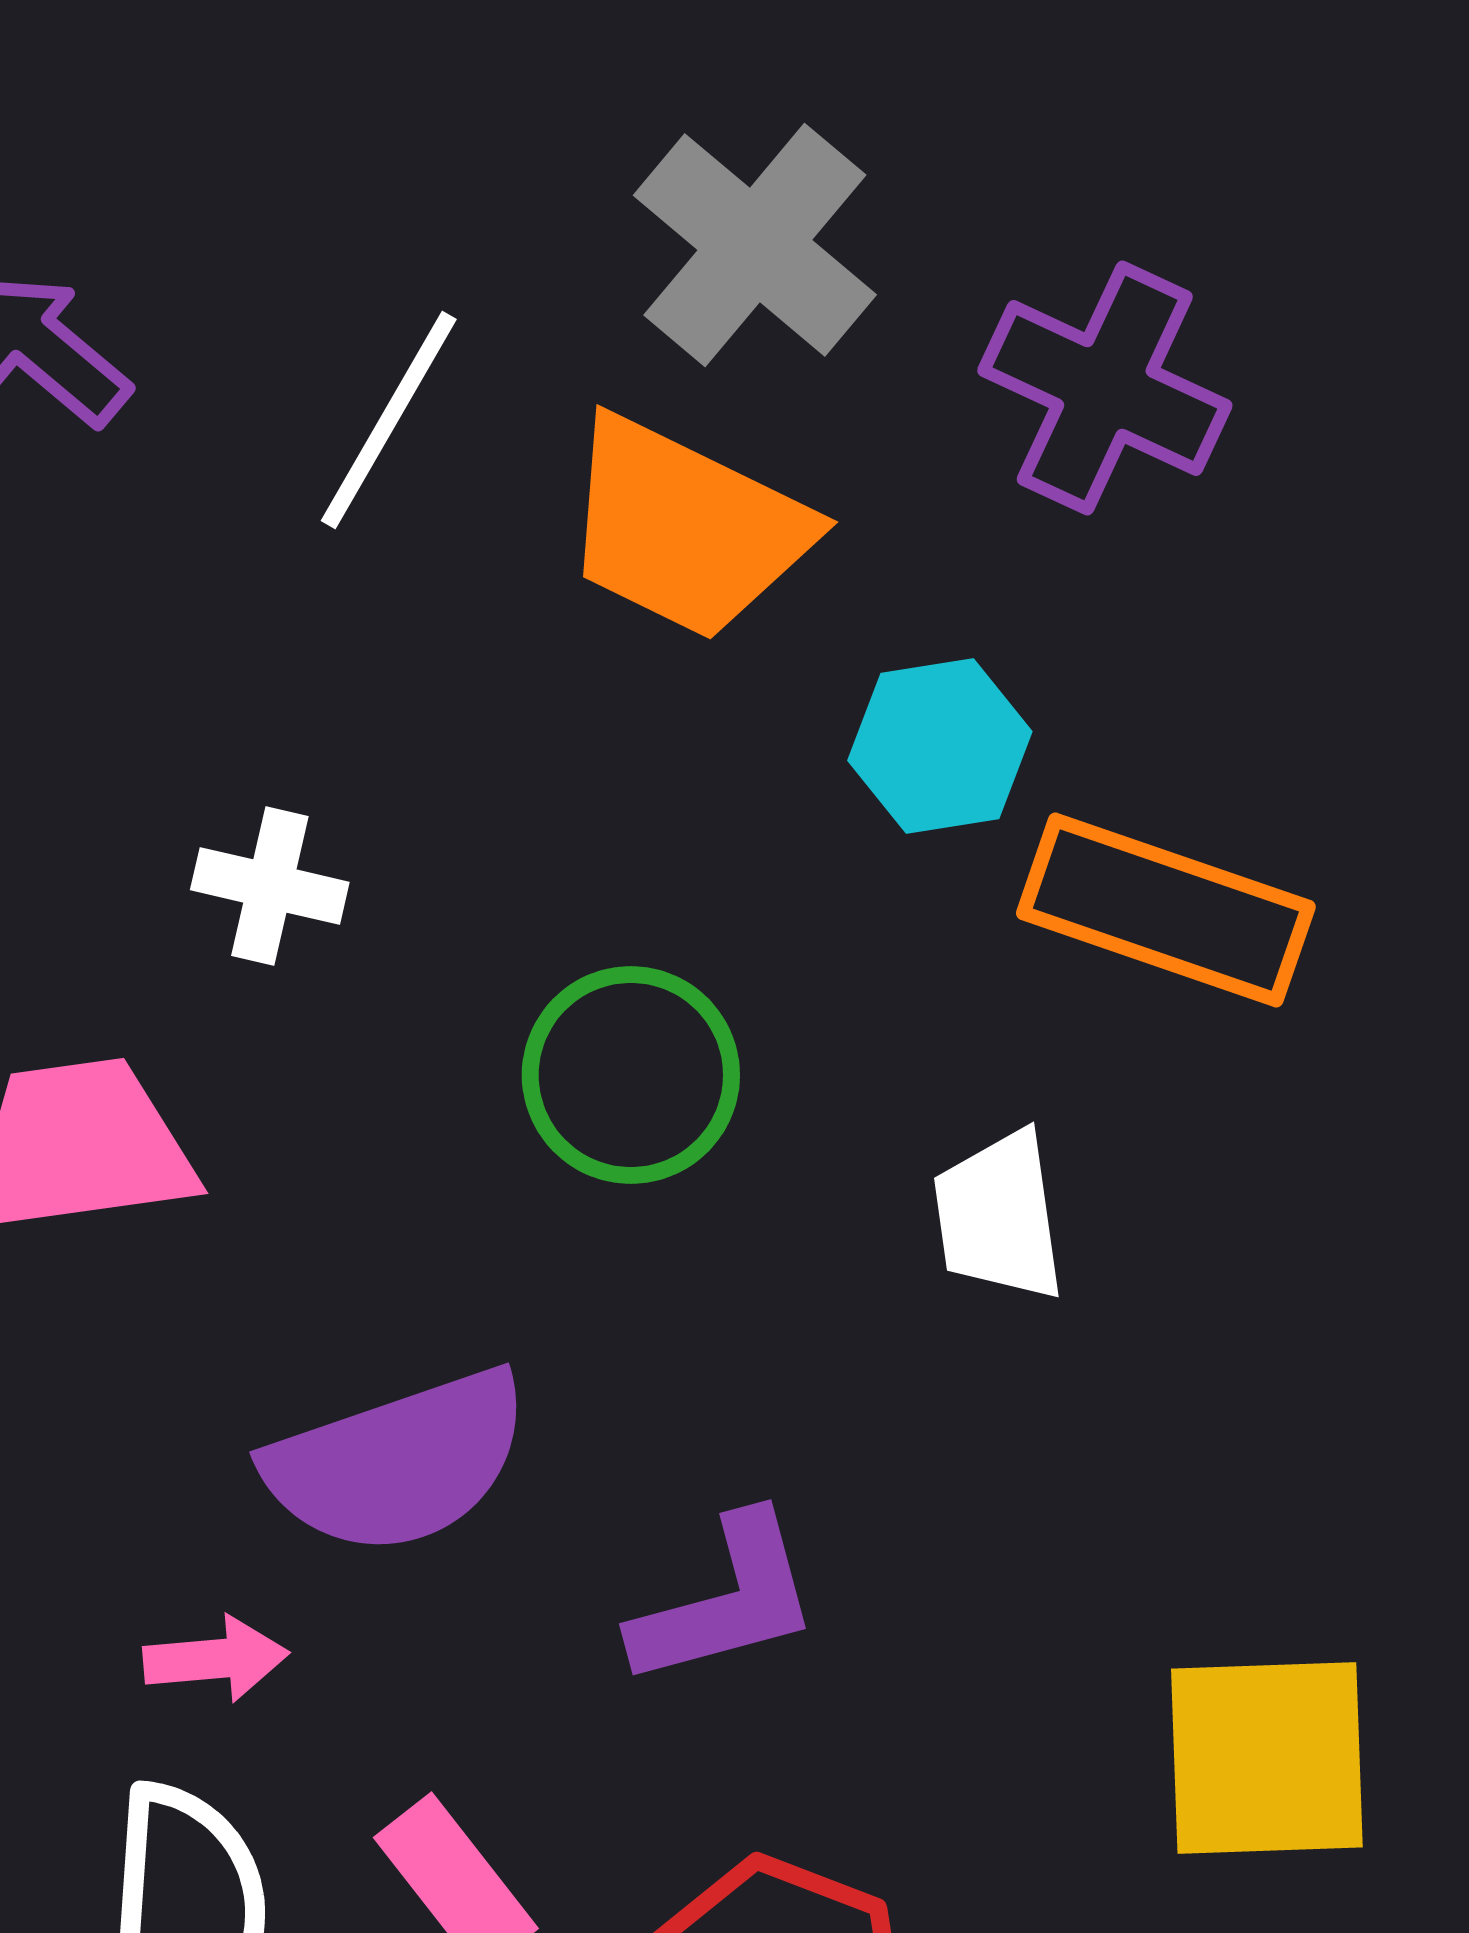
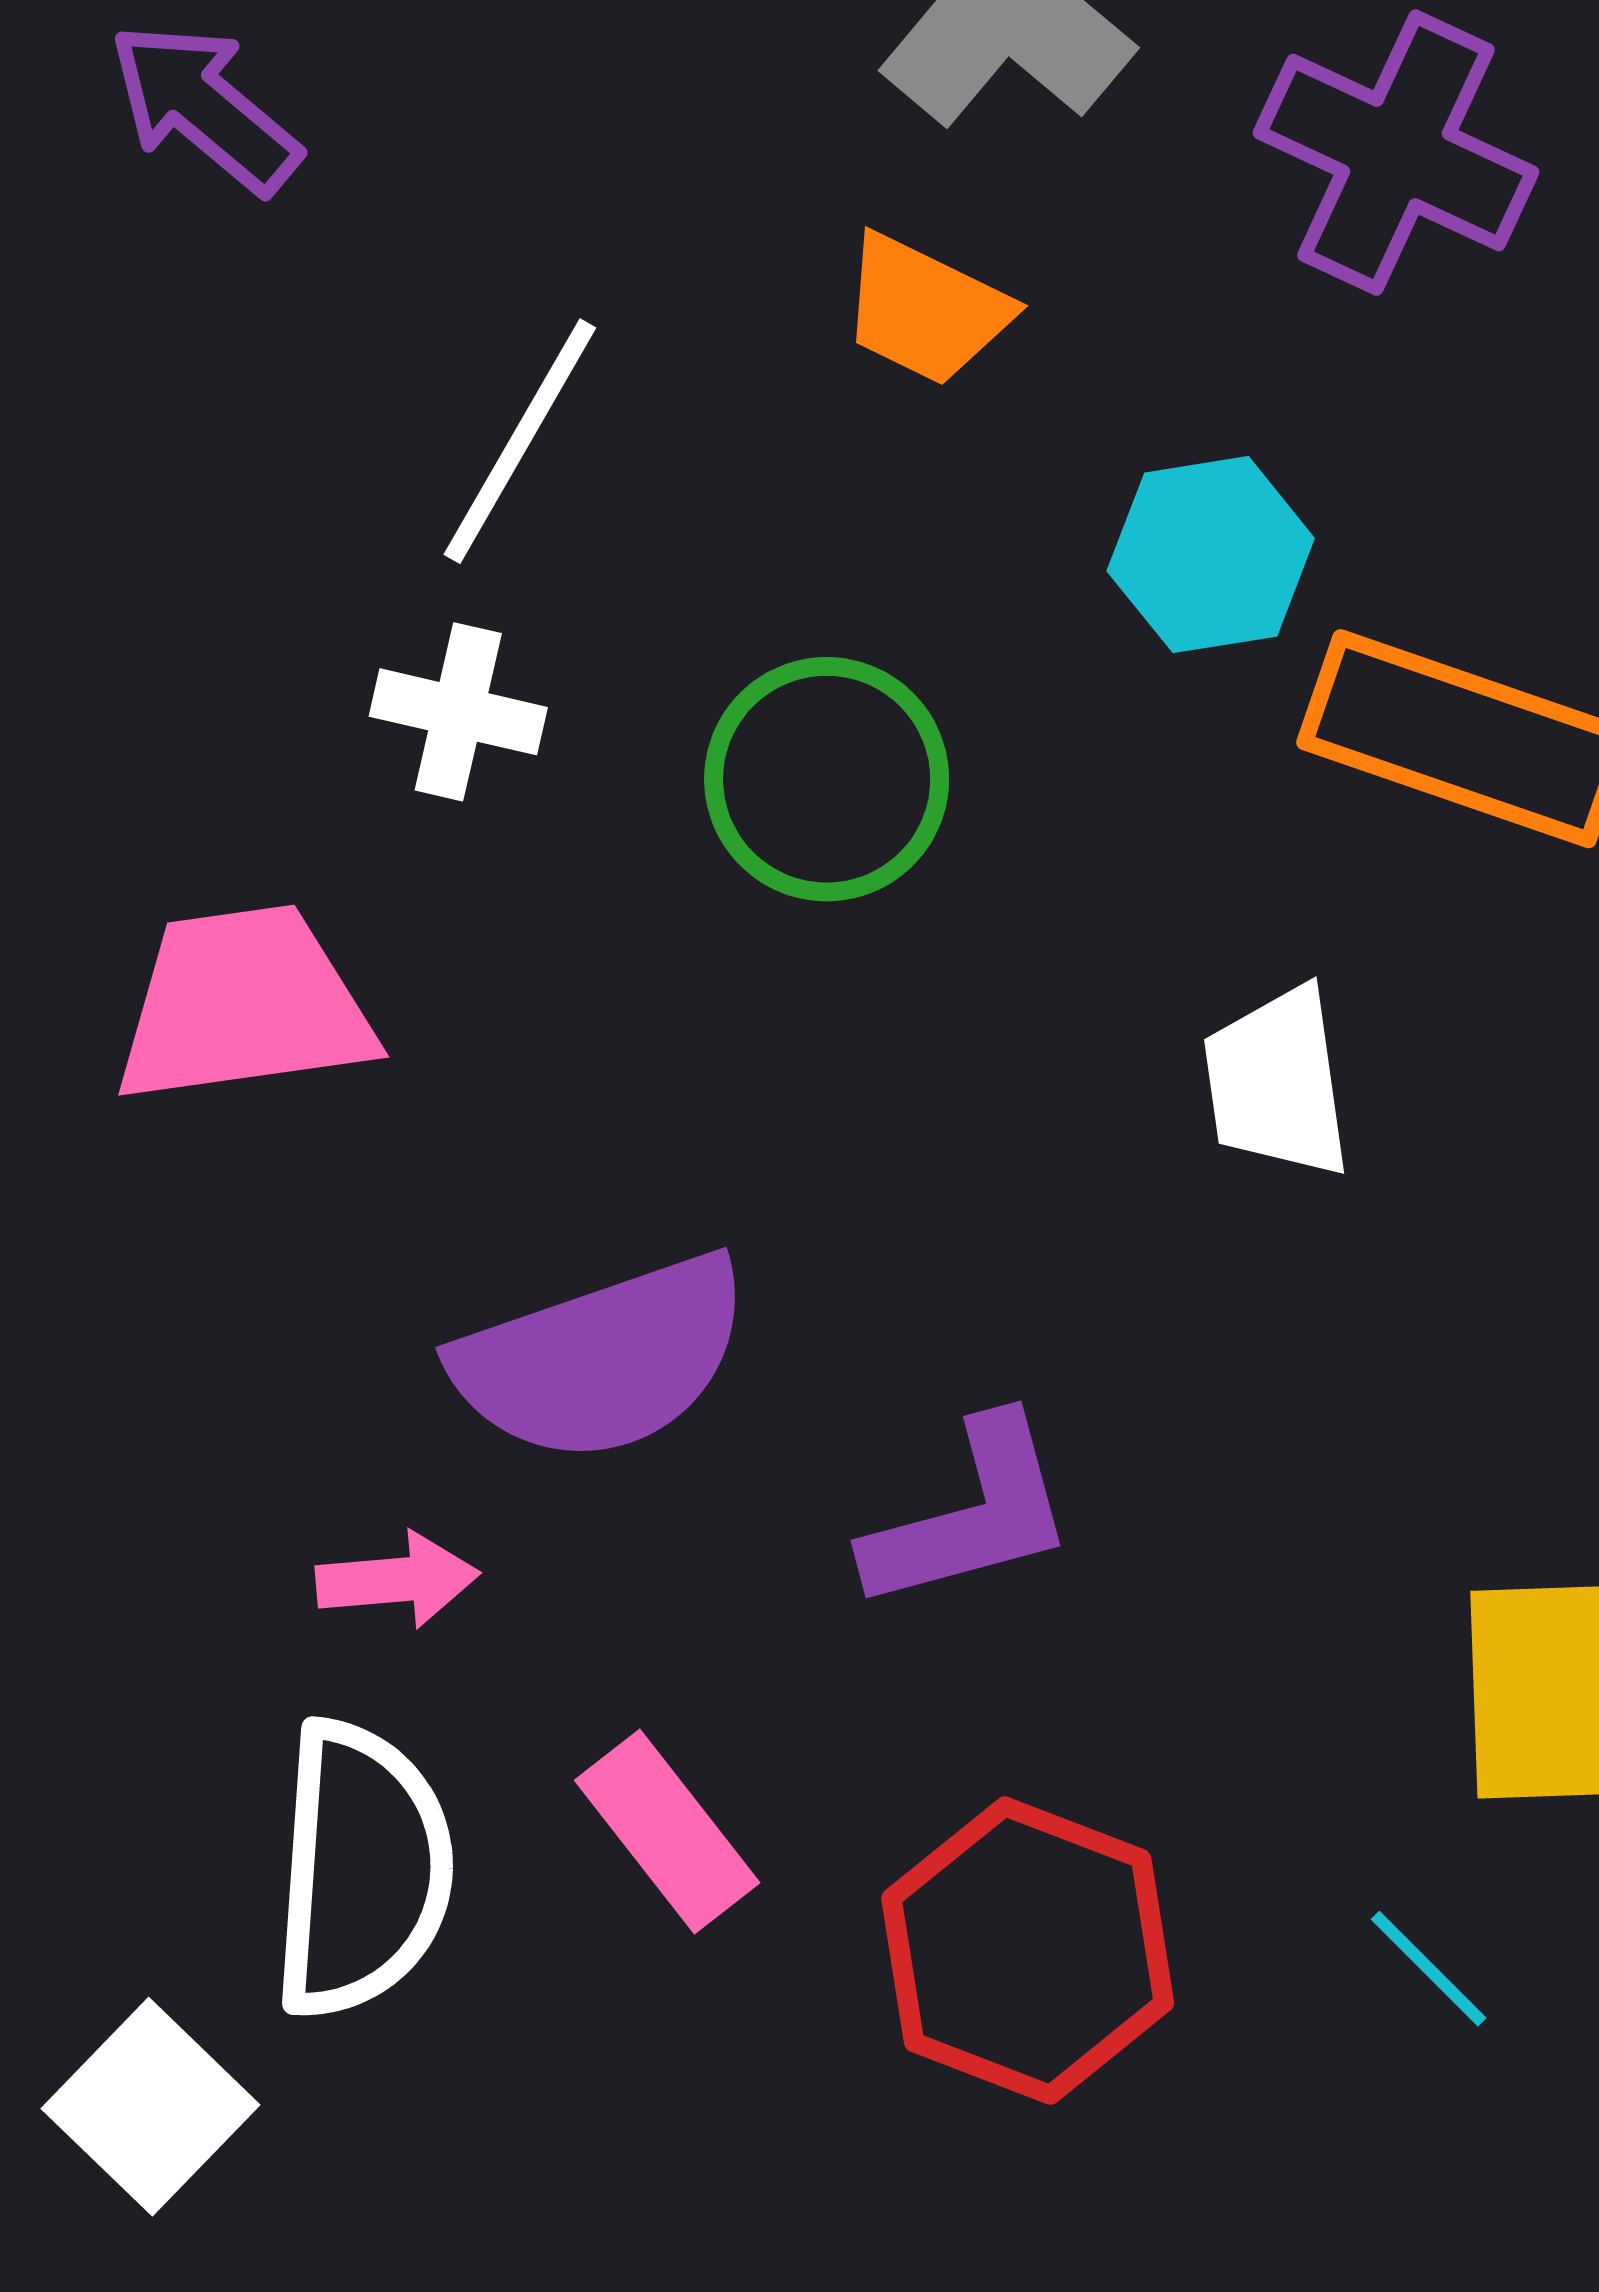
white line: (389, 420) -> (520, 441), moved
orange trapezoid: (686, 528) -> (925, 310), size x0.6
green circle: (631, 1075) -> (827, 779), moved

